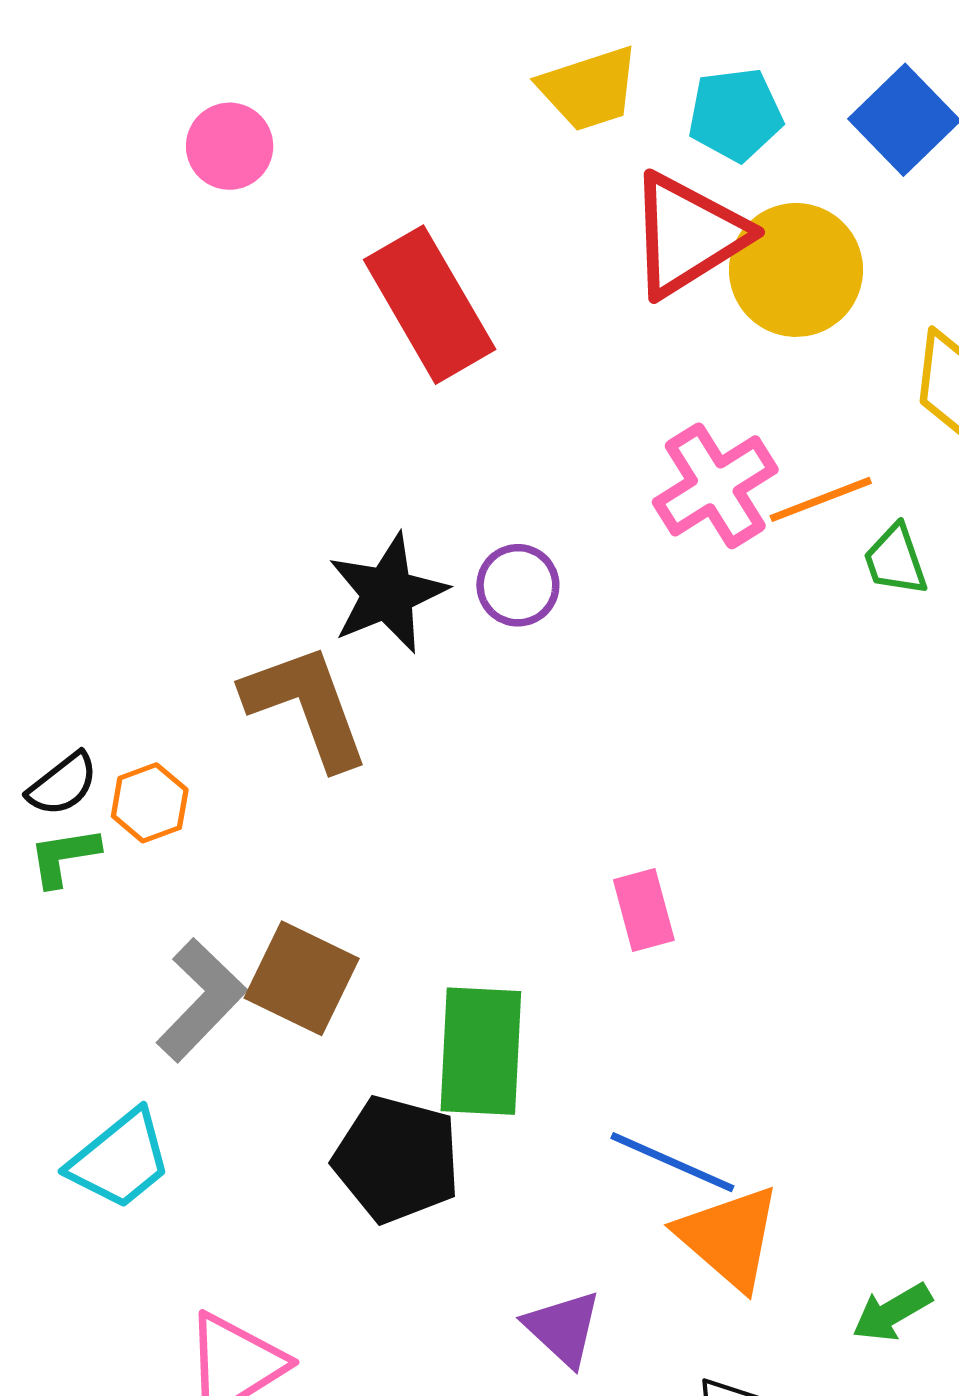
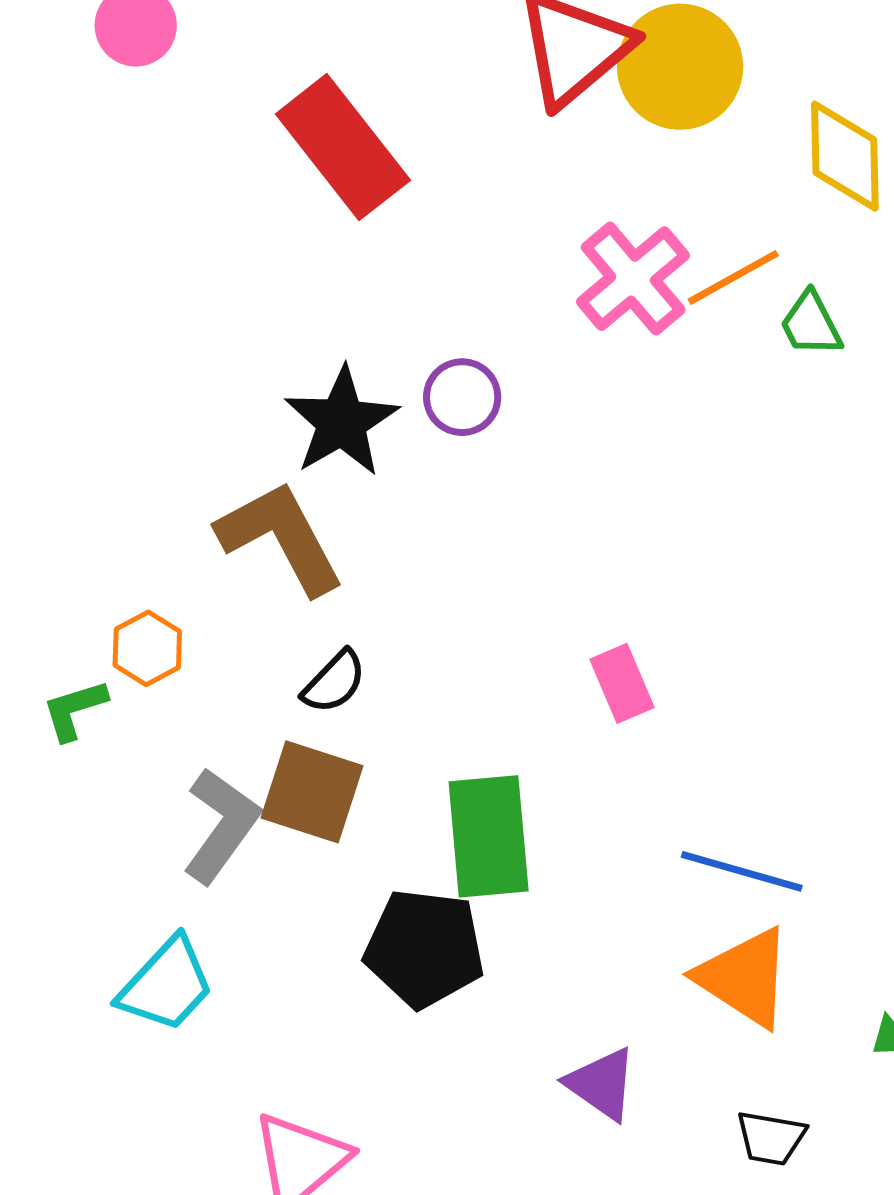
black semicircle: (63, 784) -> (334, 682), moved
blue line: (672, 1162) -> (742, 871), moved

